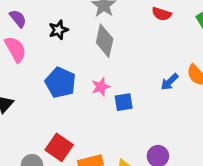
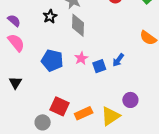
black star: (58, 30) -> (50, 16), moved
blue arrow: (170, 82) -> (118, 60), moved

